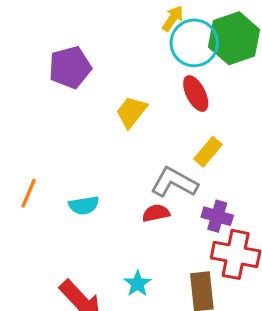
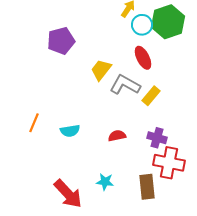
cyan circle: (194, 43) -> (142, 25), size x0.7
gray L-shape: (174, 182) -> (125, 85), moved
cyan star: (137, 284) -> (105, 182), turned -30

